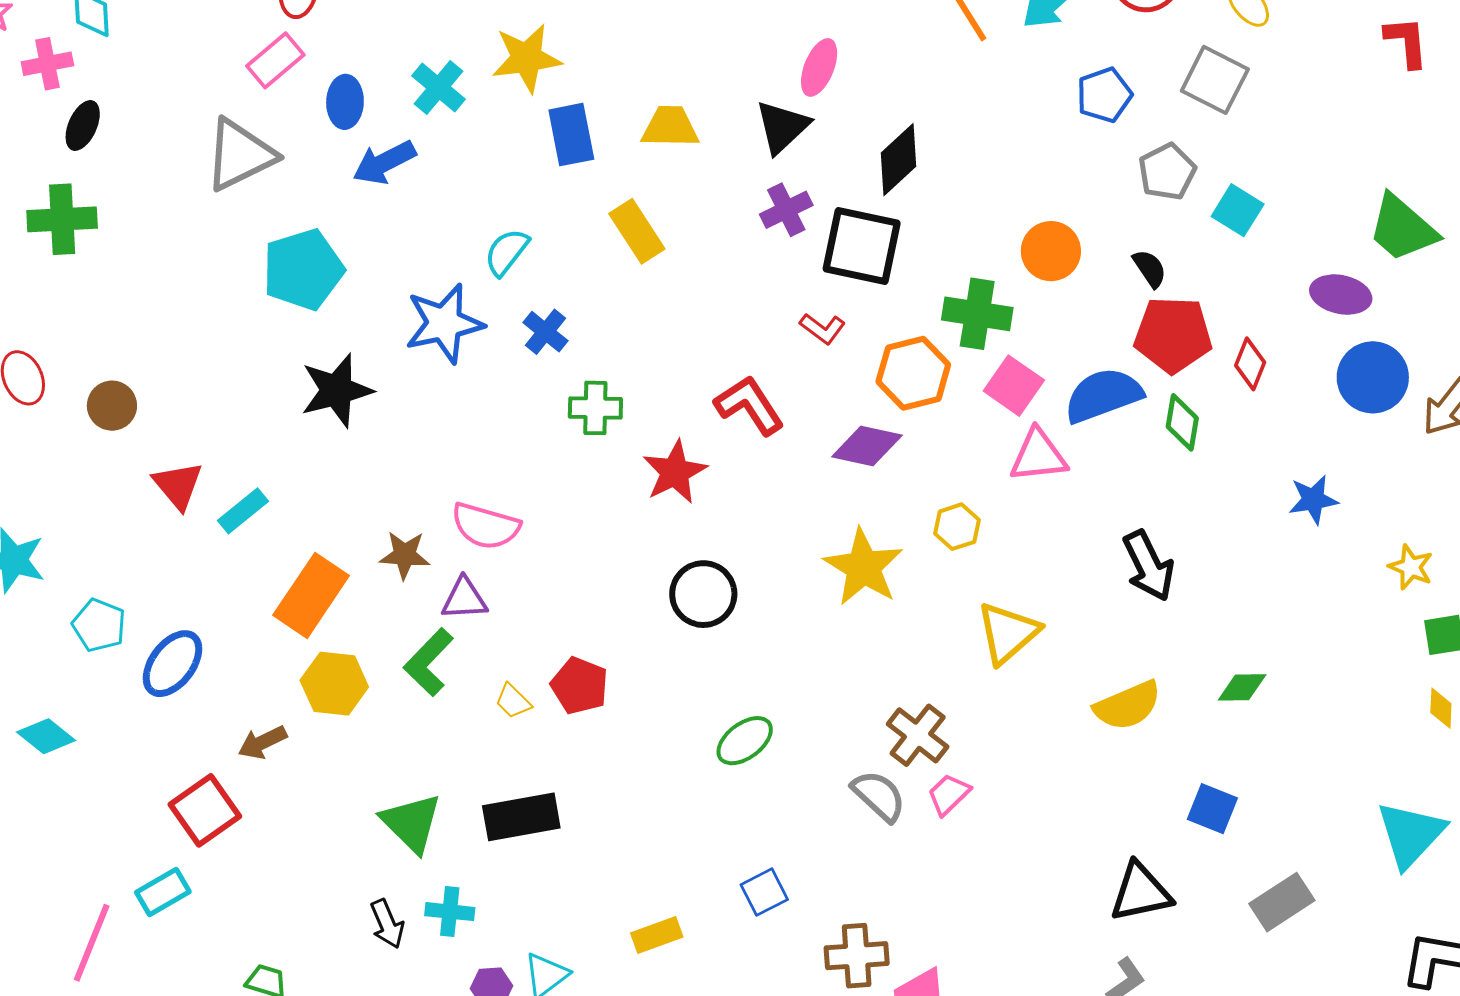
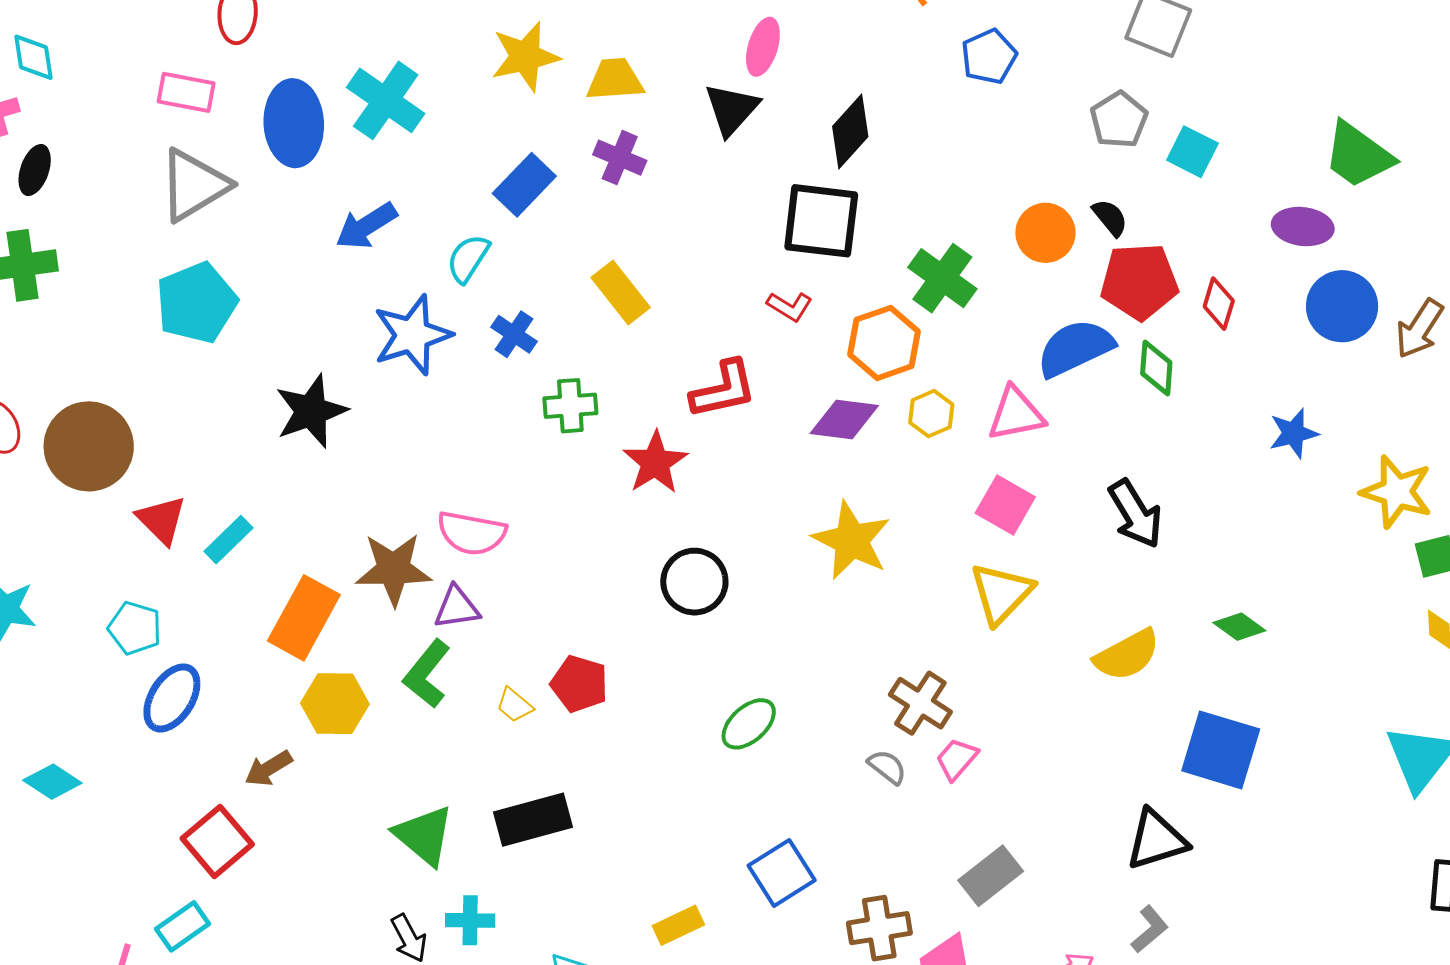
yellow star: (527, 58) -> (525, 57), moved
pink rectangle: (275, 60) -> (186, 92), moved, turned 56
cyan cross: (439, 87) -> (386, 100), size x1.4
blue pentagon: (1104, 95) -> (989, 57), moved
blue ellipse: (345, 102) -> (294, 123), size x1.6
yellow trapezoid: (670, 127) -> (615, 80), moved
blue rectangle: (571, 135) -> (524, 185), moved, turned 60
blue arrow: (384, 162) -> (366, 226), moved
purple cross: (786, 210) -> (620, 158), moved, turned -36
yellow rectangle: (637, 231) -> (621, 293), moved
orange circle: (1051, 251) -> (1045, 233), moved
cyan pentagon: (303, 270) -> (197, 303), moved
green cross: (977, 314) -> (942, 278), turned 32
pink square: (1014, 386) -> (1005, 505), moved
red L-shape: (749, 405) -> (724, 389), turned 116
brown circle: (112, 406) -> (89, 446), size x1.8
yellow hexagon: (957, 527) -> (931, 414), moved
brown star: (405, 555) -> (393, 569), size x1.5
yellow star: (1411, 567) -> (1397, 492), size x1.6
cyan pentagon: (99, 625) -> (135, 628), moved
green diamond: (1242, 687) -> (1239, 627), turned 42
gray semicircle: (879, 796) -> (887, 767), size x0.7
blue square: (1212, 809) -> (1221, 750), size x1.6
blue square: (764, 892) -> (782, 873), size x1.4
gray rectangle: (1282, 902) -> (991, 876), moved

